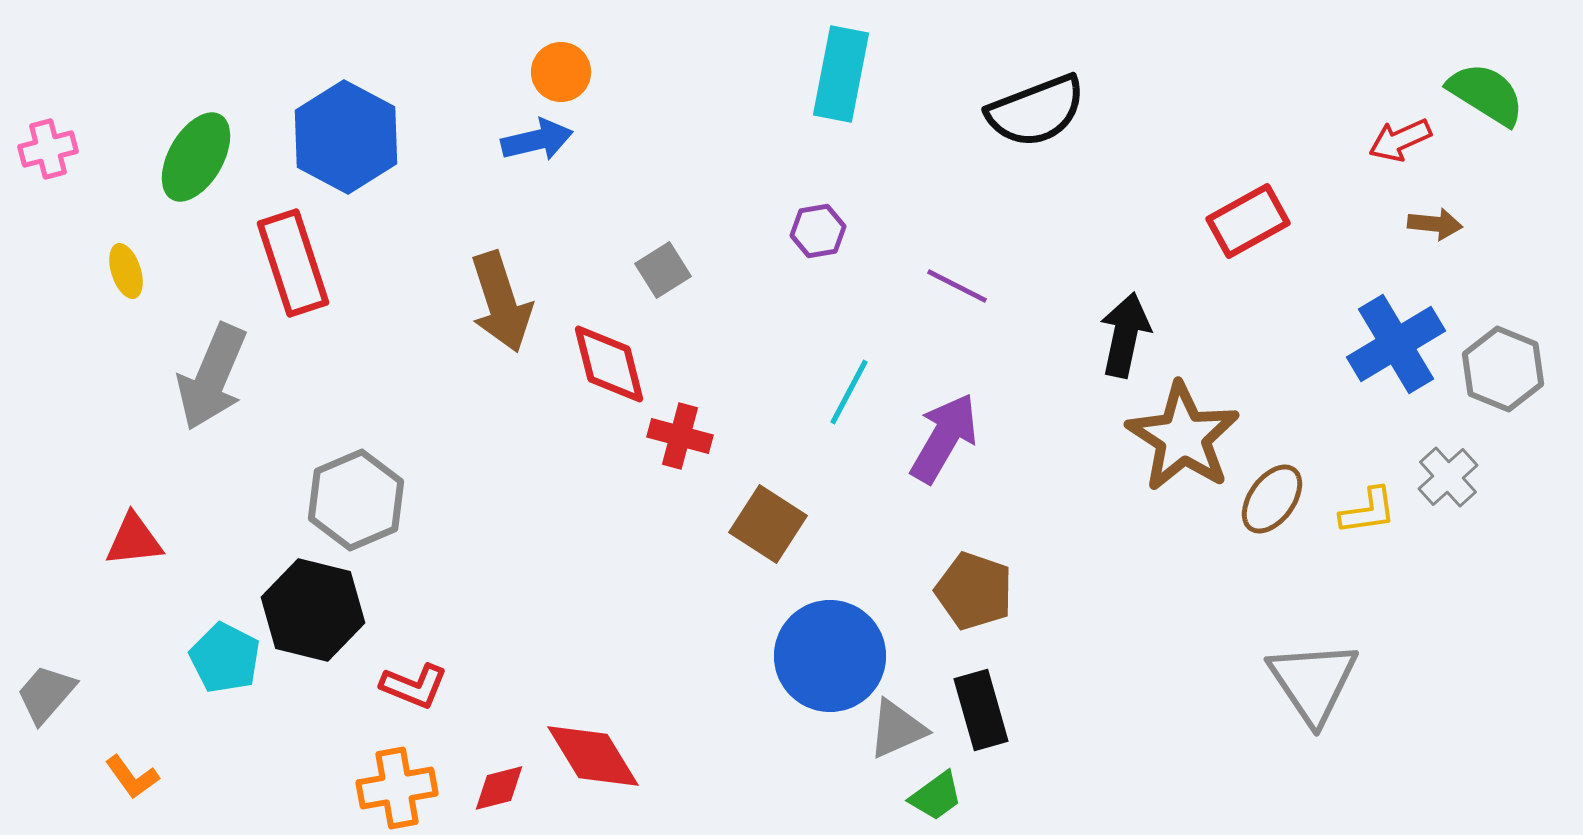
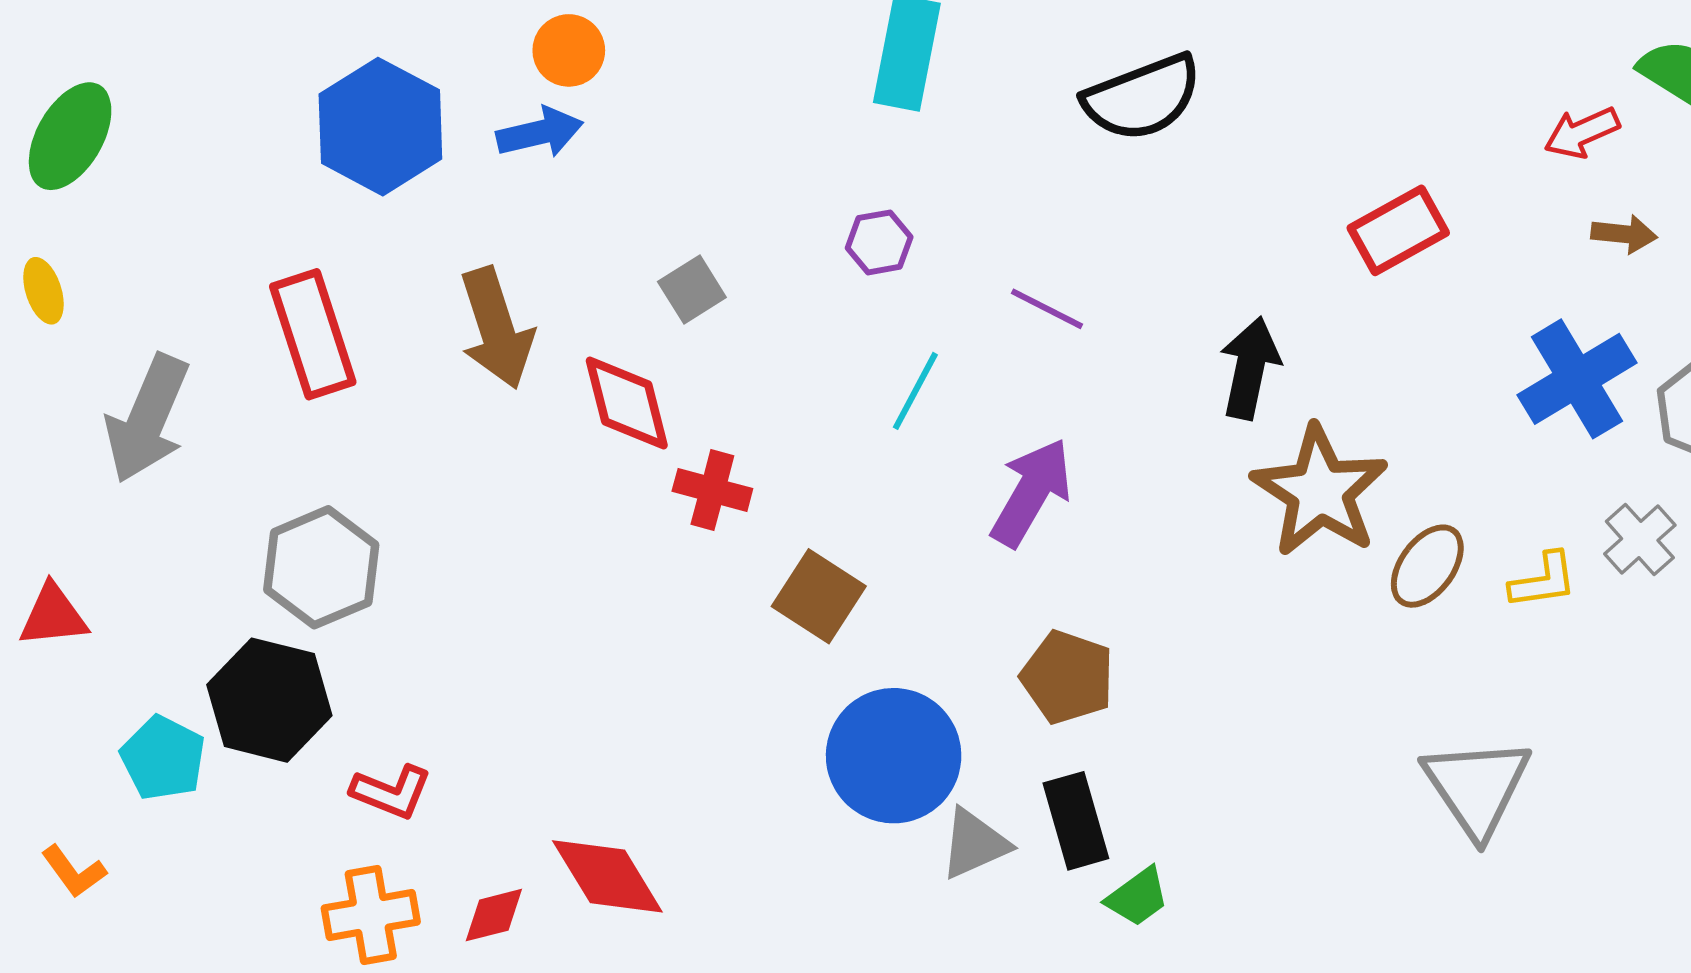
blue hexagon: (346, 137) -> (380, 127), moved
green ellipse: (196, 157) -> (70, 136), moved
red rectangle: (293, 263) -> (313, 334), moved
cyan line: (849, 392) -> (915, 391), moved
orange L-shape: (132, 777) -> (74, 872), moved
green trapezoid: (936, 796) -> (1138, 897), moved

